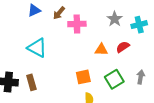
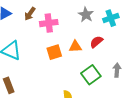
orange square: (83, 77) -> (54, 52), moved

